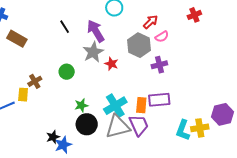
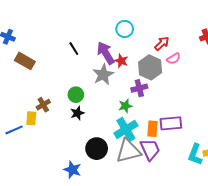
red star: (111, 64) -> (121, 61), moved
purple cross: (159, 65) -> (139, 88), moved
green star: (81, 105) -> (125, 106), moved
black star: (53, 137) -> (77, 113), moved
blue star: (63, 145) -> (72, 170), turned -30

